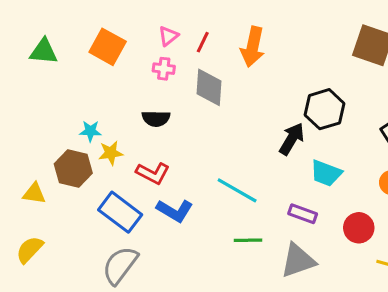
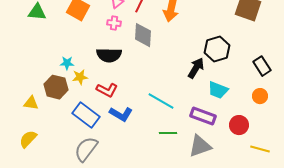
black semicircle: (156, 119) -> (109, 55), size x1.4
purple rectangle: (303, 214) -> (203, 116), size x1.4

